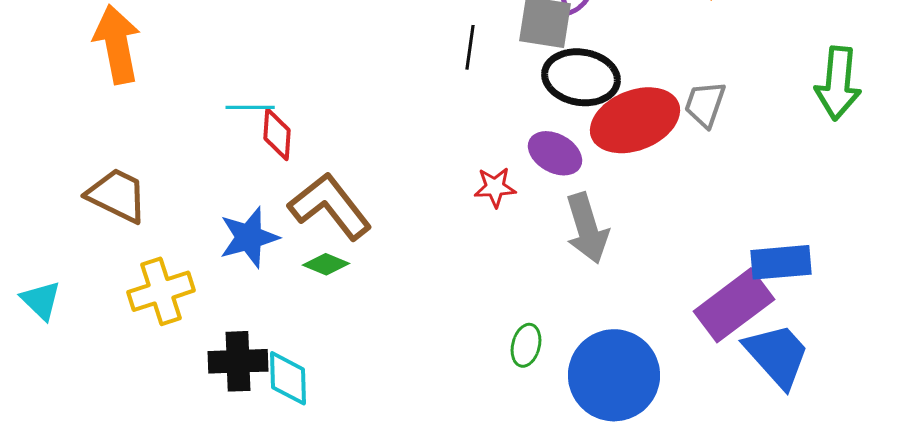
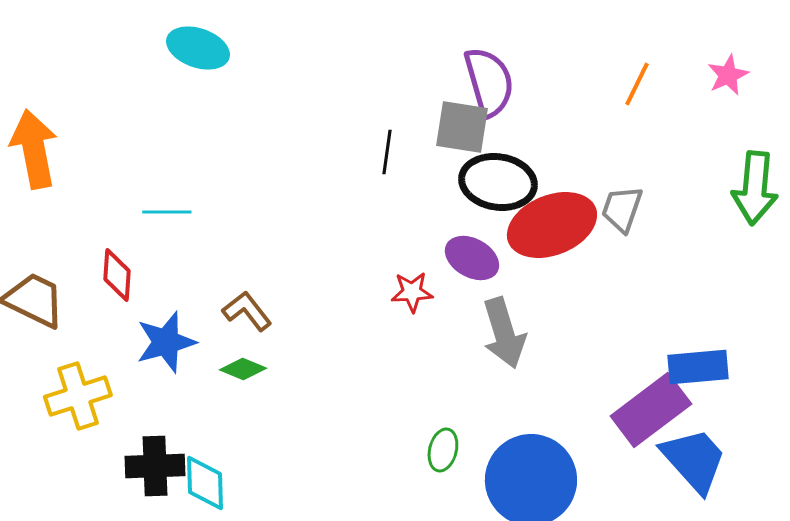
red diamond: (277, 134) -> (117, 275), moved
brown L-shape: (330, 206) -> (247, 311), size x0.6

